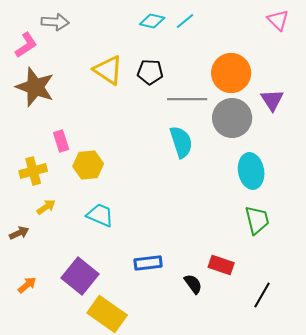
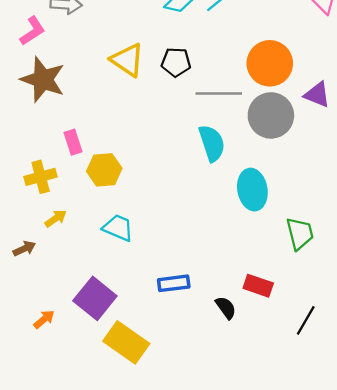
purple triangle: (272, 100) -> (317, 95), turned -35
cyan ellipse: (251, 171) -> (252, 190), moved
orange arrow: (27, 285) -> (44, 319), moved

